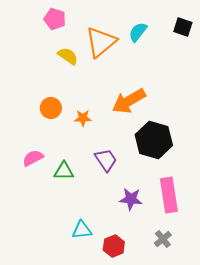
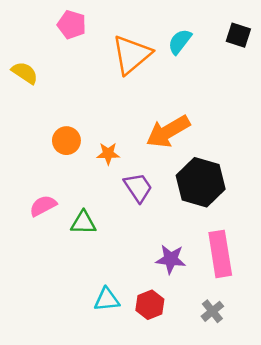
yellow semicircle: (68, 56) -> (25, 73), moved
purple trapezoid: (106, 160) -> (138, 187), moved
red hexagon: (114, 246) -> (150, 305), moved

